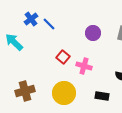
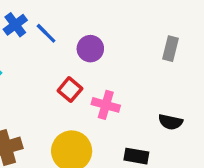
purple circle: (93, 33) -> (90, 49), moved

